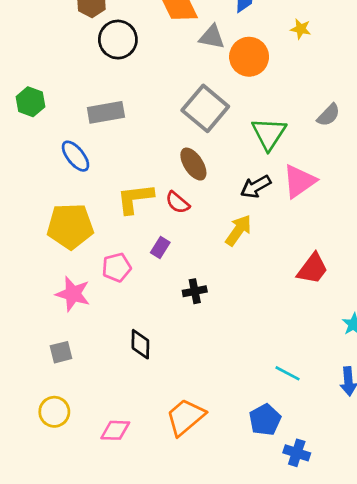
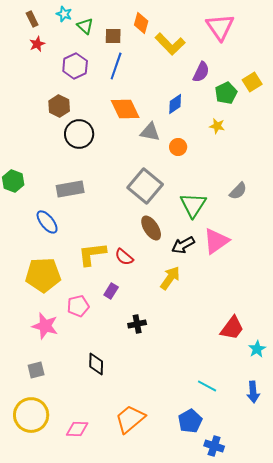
orange circle: (249, 57) -> (178, 147), size x0.6
brown ellipse: (193, 164) -> (151, 228), moved
red trapezoid: (313, 269) -> (232, 328), moved
yellow circle: (54, 412) -> (31, 415), size x1.5

